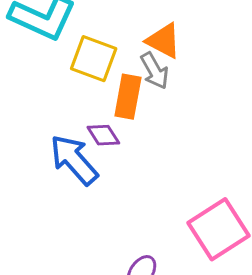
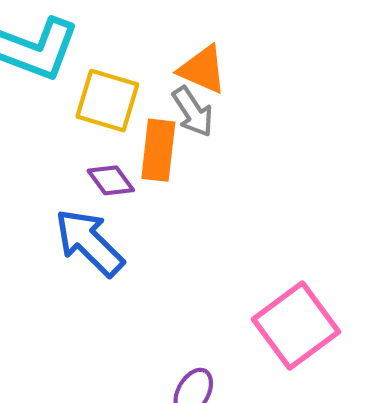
purple diamond: (103, 135) -> (111, 180), moved

